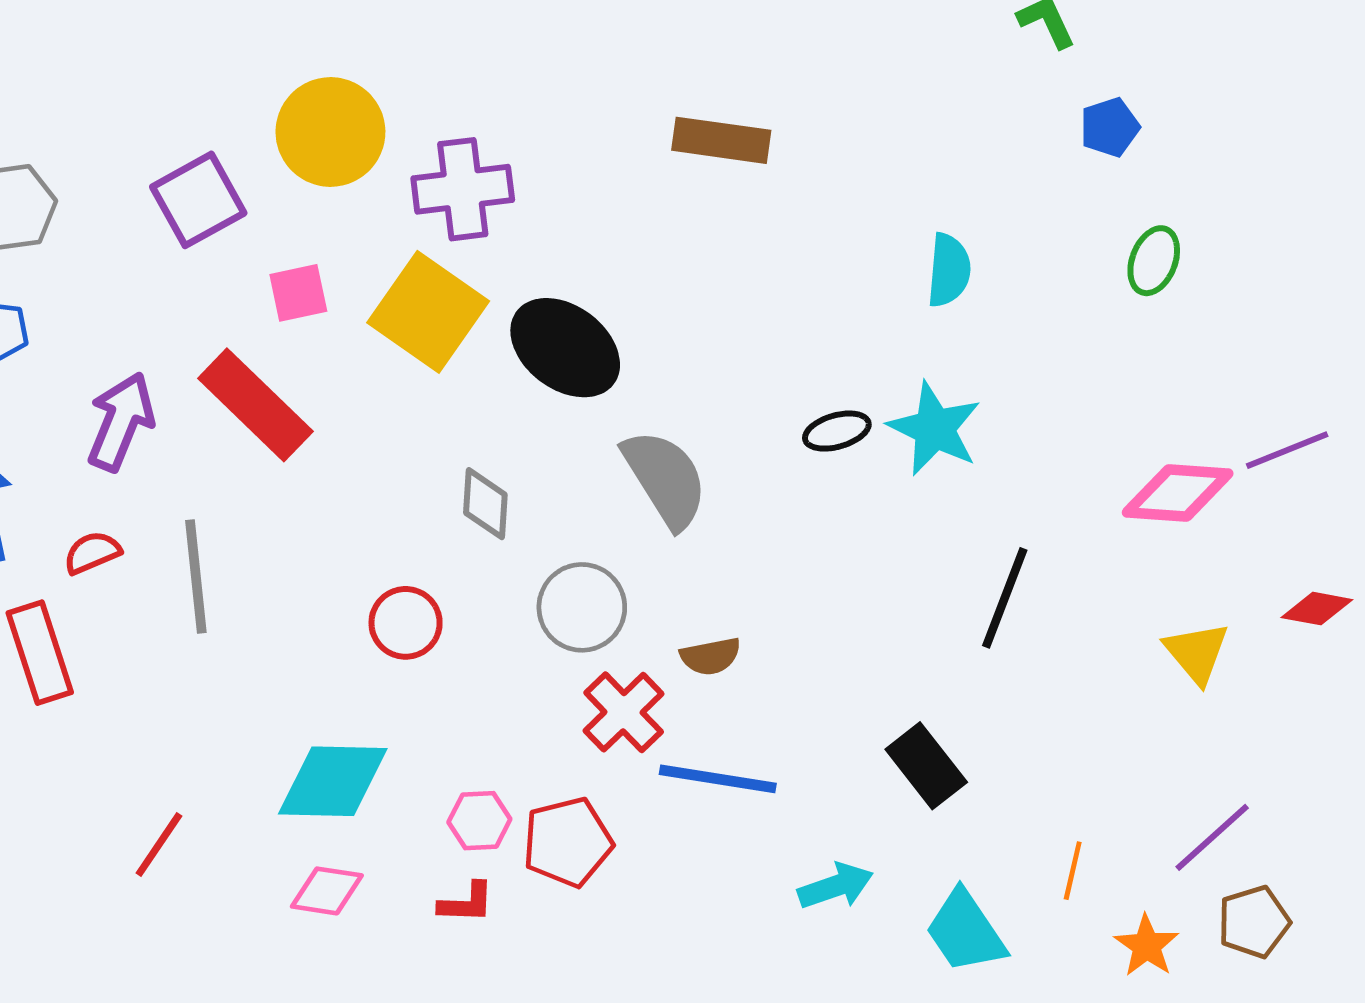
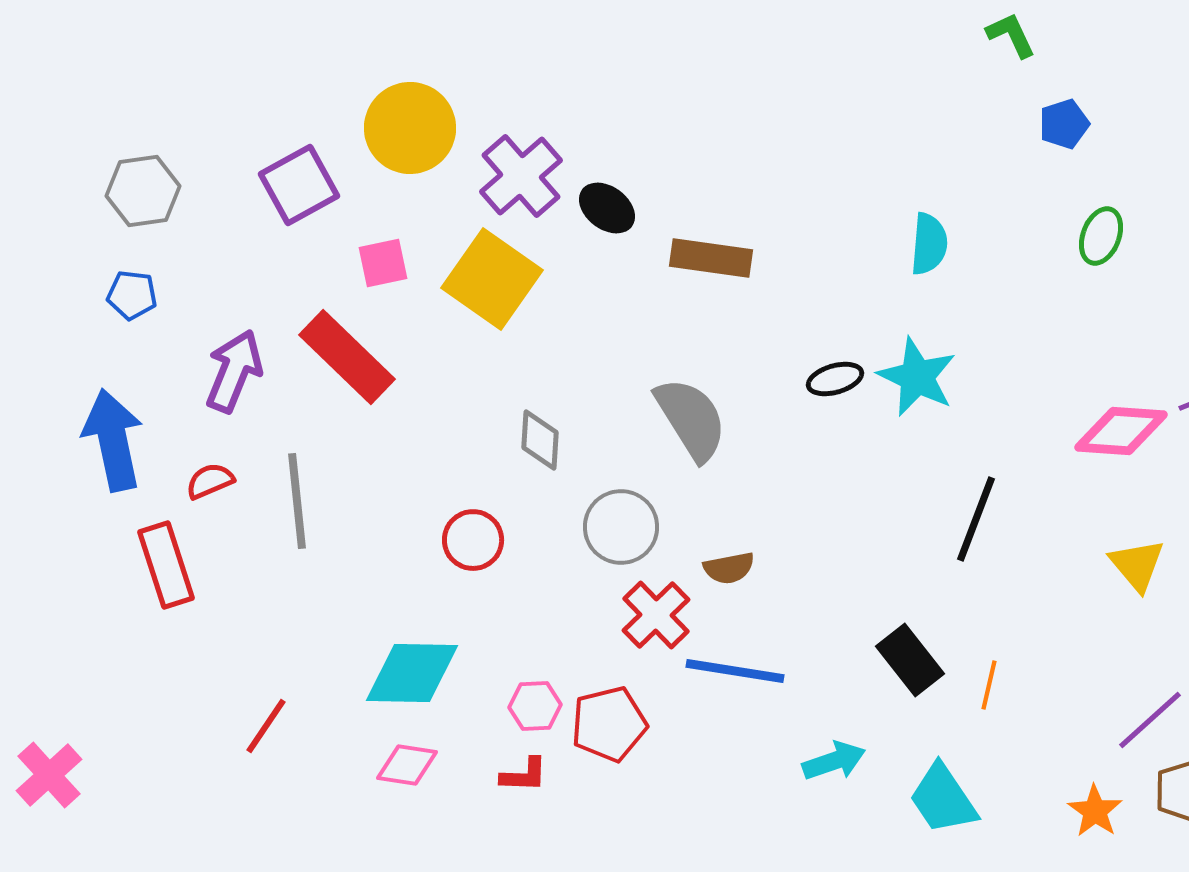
brown rectangle: (721, 140) -> (711, 258), moved
purple cross: (463, 189) -> (521, 176), turned -34
black ellipse: (565, 348) -> (607, 208), moved, size x0.6
orange line: (1073, 871) -> (989, 685), moved

